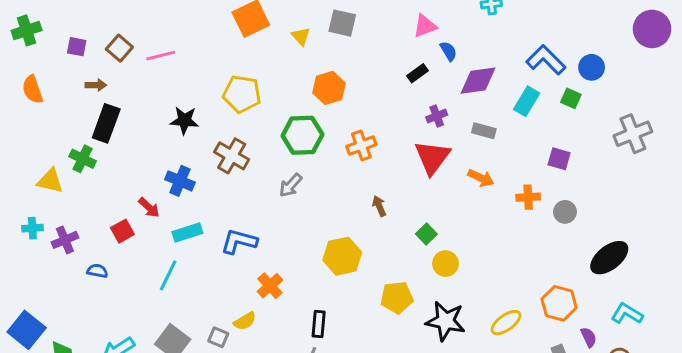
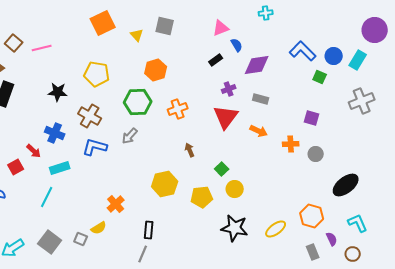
cyan rectangle: (527, 101) -> (358, 60), moved
blue L-shape: (239, 241) -> (95, 147), moved
yellow pentagon: (397, 297) -> (202, 197), moved
cyan L-shape: (627, 314) -> (358, 223), turned 35

